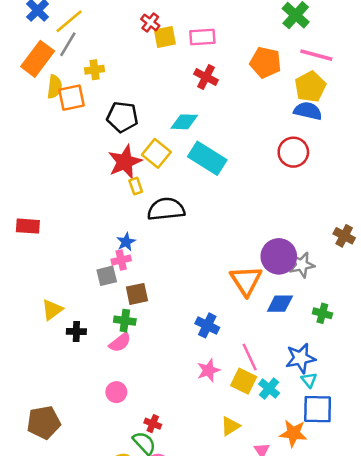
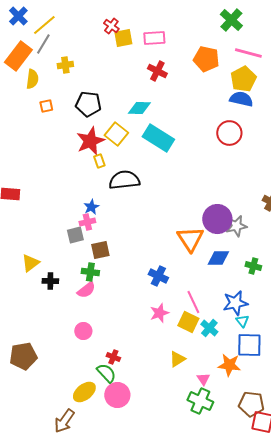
orange square: (72, 98) -> (46, 106), moved, size x0.6

